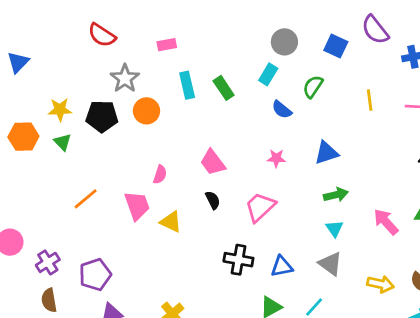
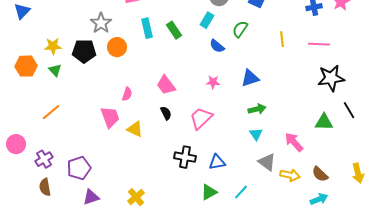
orange line: (86, 199) -> (51, 112), moved
pink arrow: (386, 222) -> (294, 142), moved
gray triangle: (330, 264) -> (267, 162), moved

